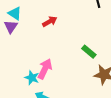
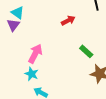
red arrow: (50, 22) -> (68, 21), moved
pink arrow: (45, 69) -> (35, 54), moved

